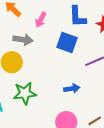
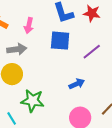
green star: (25, 93) -> (33, 101), turned 30

